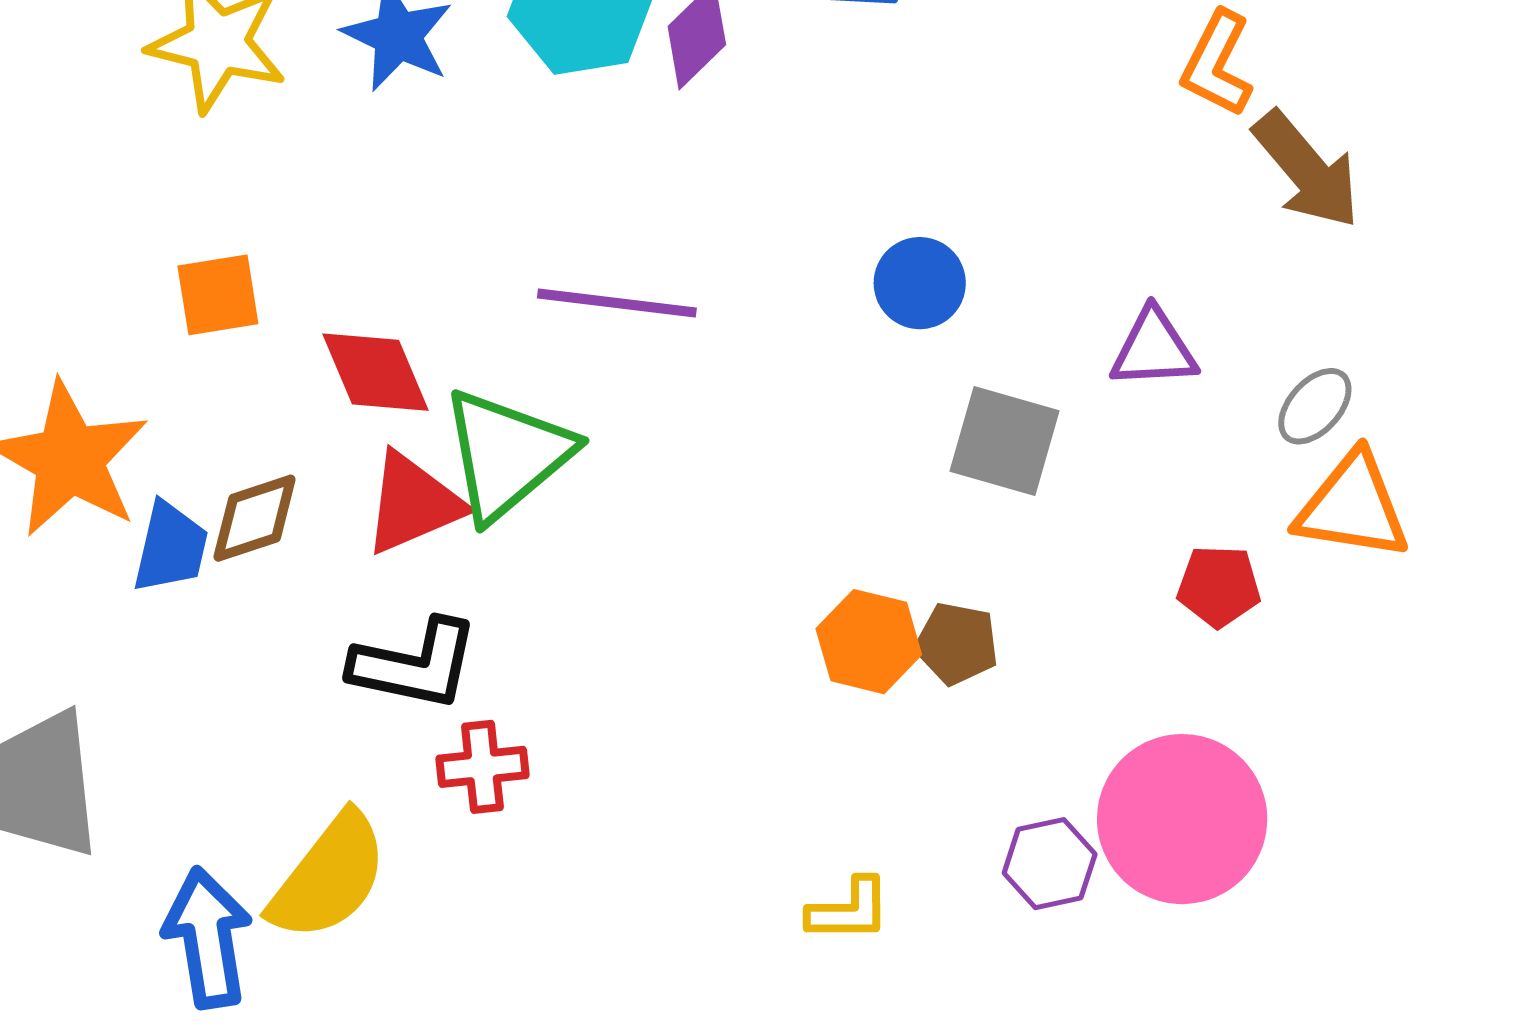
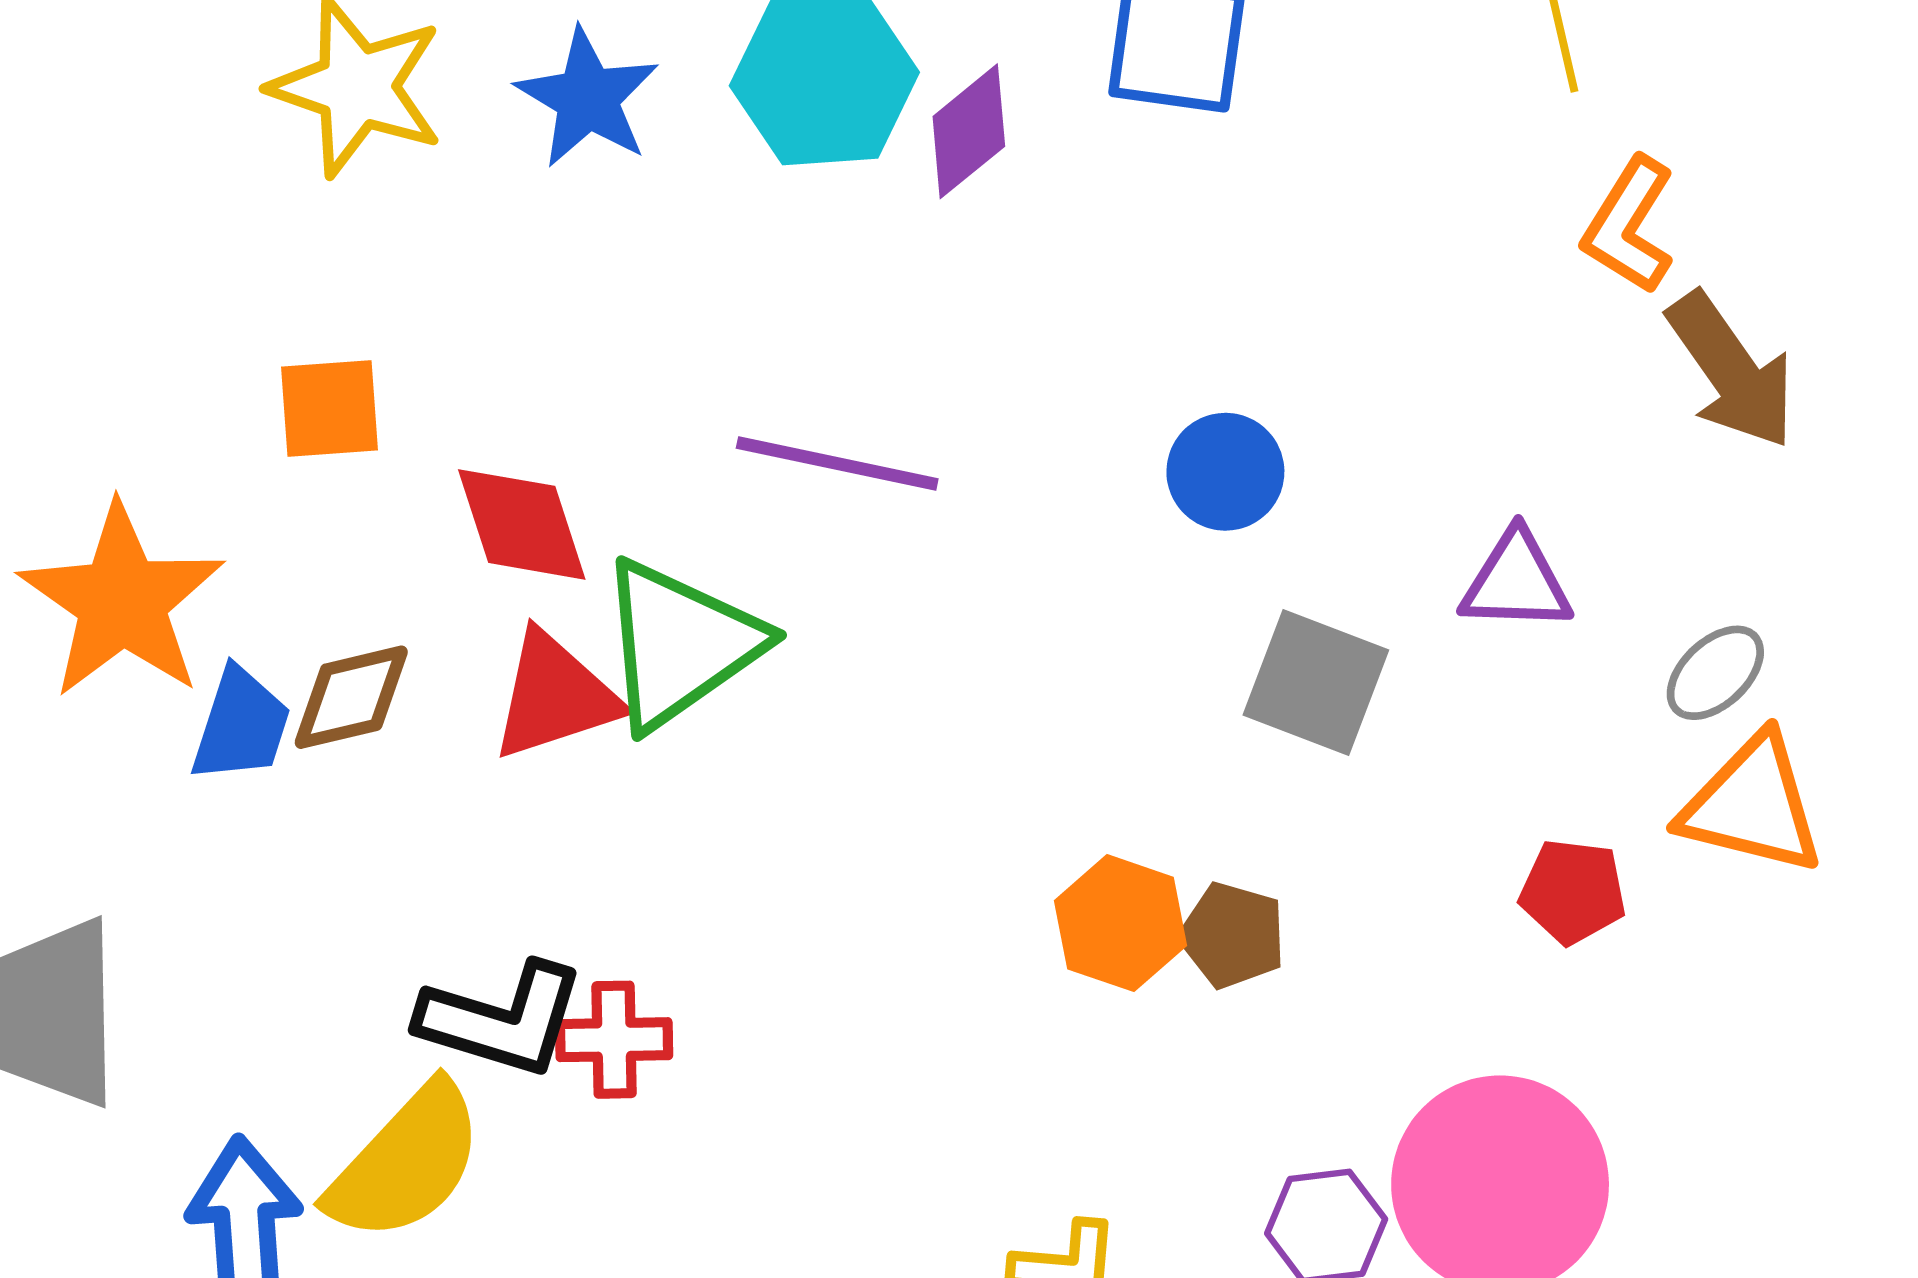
black L-shape: (415, 665) -> (502, 1020), moved

